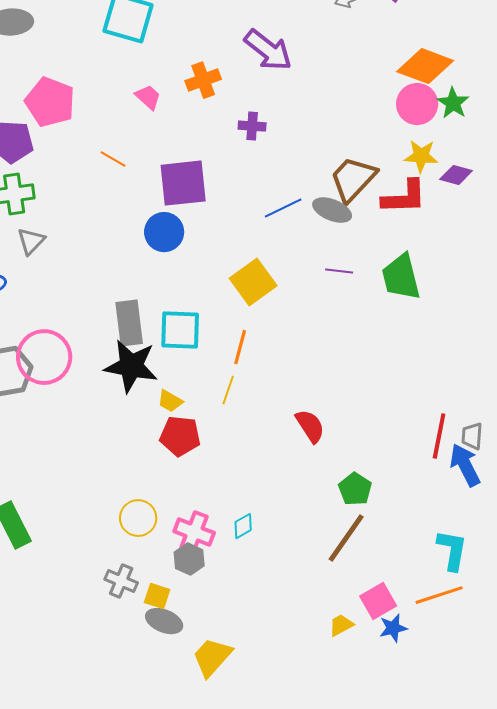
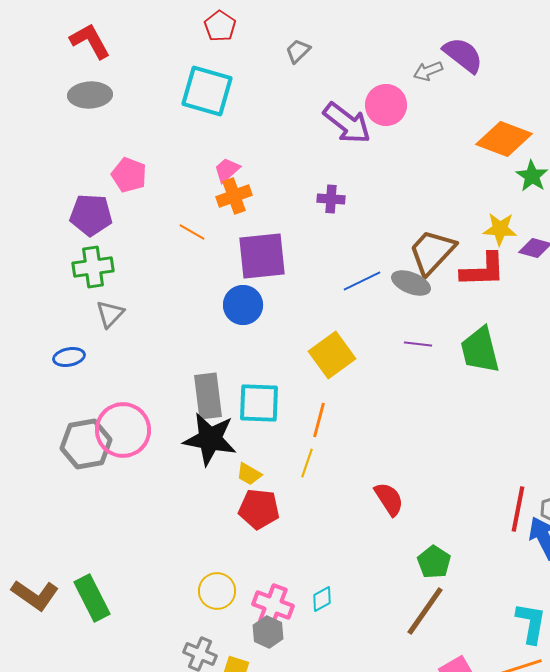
orange cross: (203, 80) -> (234, 196), moved
pink trapezoid: (148, 97) -> (227, 170), turned -84
pink pentagon: (50, 102) -> (129, 175), size x0.7
pink circle: (417, 104) -> (386, 105), moved

